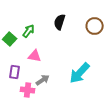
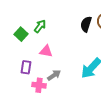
black semicircle: (60, 22) -> (86, 24), moved

